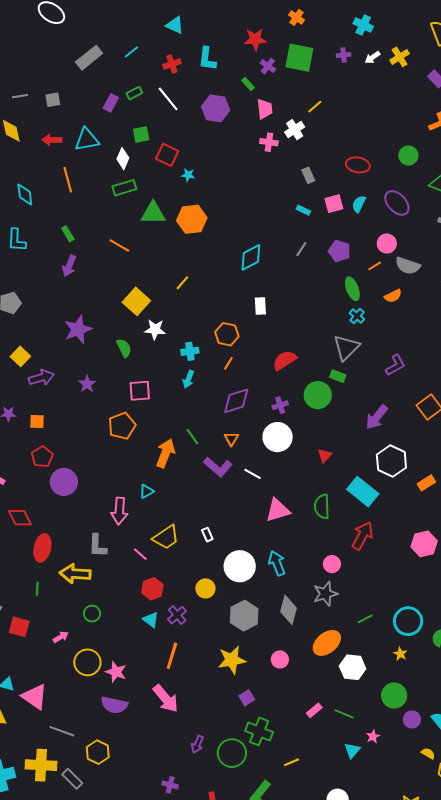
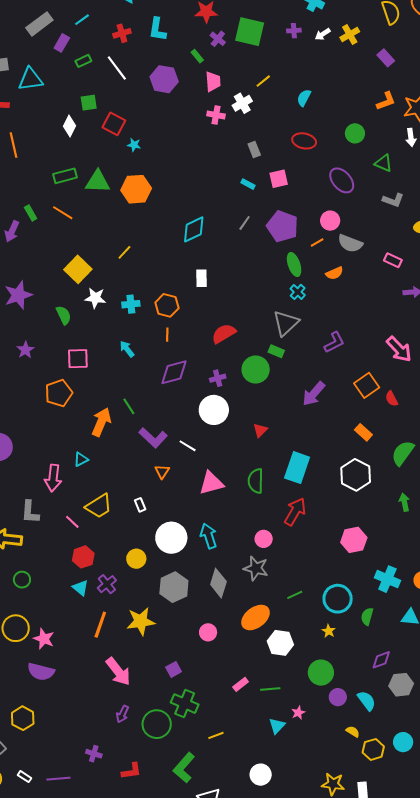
purple rectangle: (111, 103) -> (62, 43), moved
cyan triangle: (87, 140) -> (30, 79), moved
green rectangle: (124, 188) -> (65, 176), moved
cyan semicircle: (359, 204) -> (304, 98), moved
green rectangle: (68, 234) -> (31, 213), moved
purple pentagon: (339, 251) -> (282, 226), size x1.4
cyan cross: (190, 351) -> (131, 304), moved
orange line: (228, 363) -> (167, 335), turned -32
cyan arrow: (188, 379) -> (127, 349), turned 120
orange triangle: (231, 439) -> (162, 472), moved
white hexagon: (391, 461) -> (356, 475), moved
orange rectangle: (426, 483) -> (363, 432), moved, turned 72
cyan rectangle: (363, 492) -> (297, 468), turned 68
pink hexagon: (424, 544) -> (354, 540), moved
gray star: (325, 594) -> (256, 568), turned 30
yellow star: (232, 660) -> (141, 621), moved
pink arrow: (166, 699) -> (118, 671), moved
green line: (344, 714) -> (270, 689), turned -30

